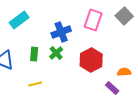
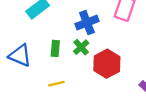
red hexagon: (91, 60) -> (107, 64), moved

